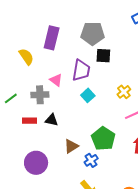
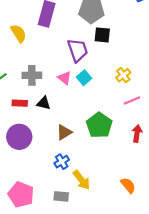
purple trapezoid: (81, 70) -> (78, 50), turned -30
pink triangle: (56, 80) -> (64, 78), moved
blue cross: (91, 160) -> (62, 162), moved
purple circle: (36, 163) -> (19, 137), moved

